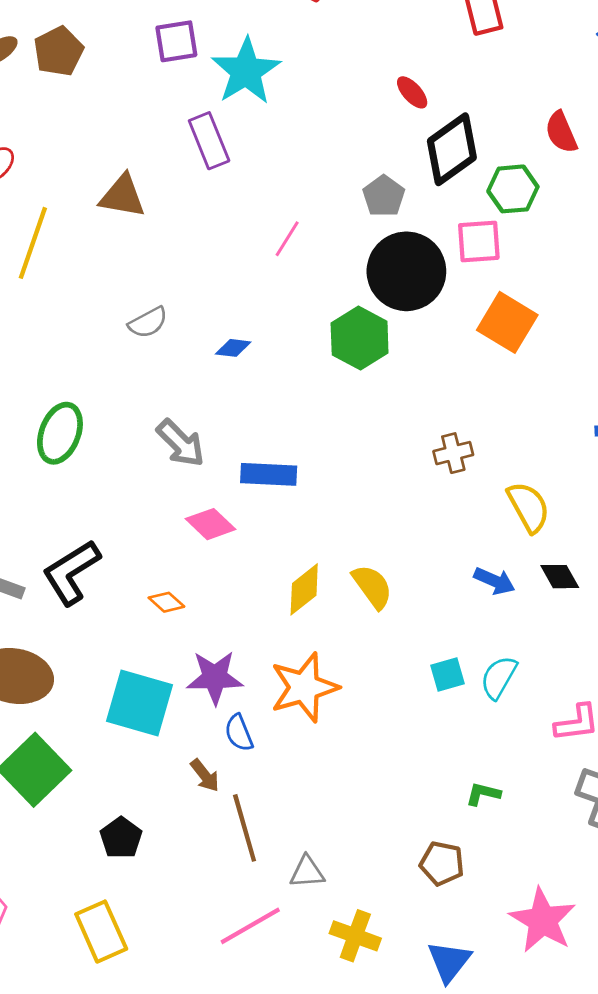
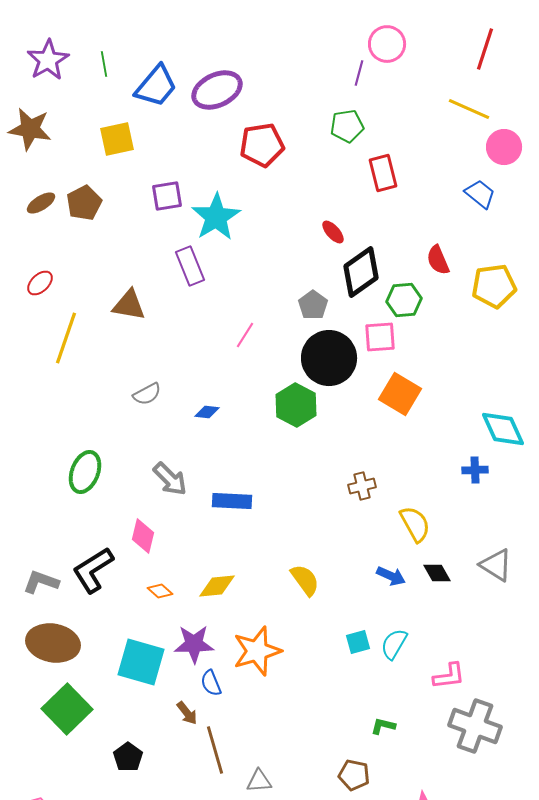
pink diamond: (210, 524) -> (143, 536), moved, turned 60
yellow diamond: (304, 589) -> (217, 586), moved, turned 33

